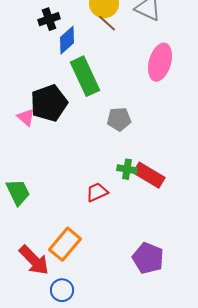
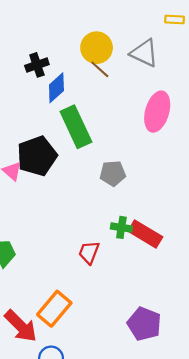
red trapezoid: (97, 192) -> (89, 252), turned -45

